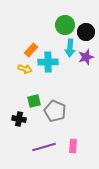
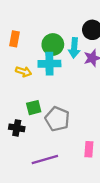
green circle: (65, 25) -> (53, 44), moved
orange rectangle: (31, 50) -> (15, 39), moved, turned -32
pink rectangle: (73, 146) -> (89, 149), moved

